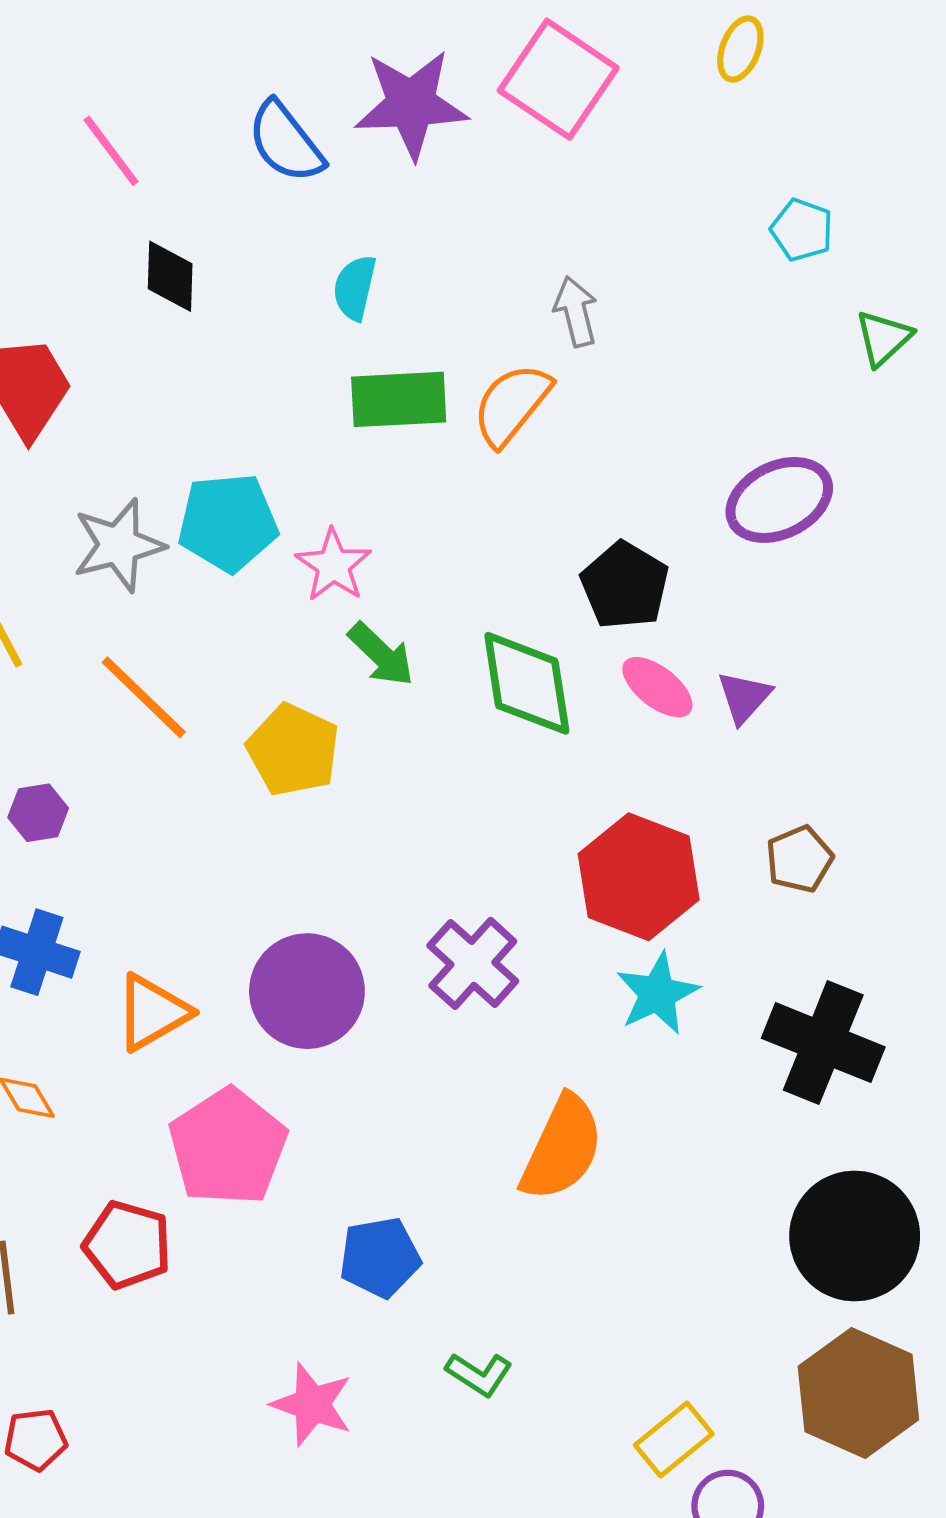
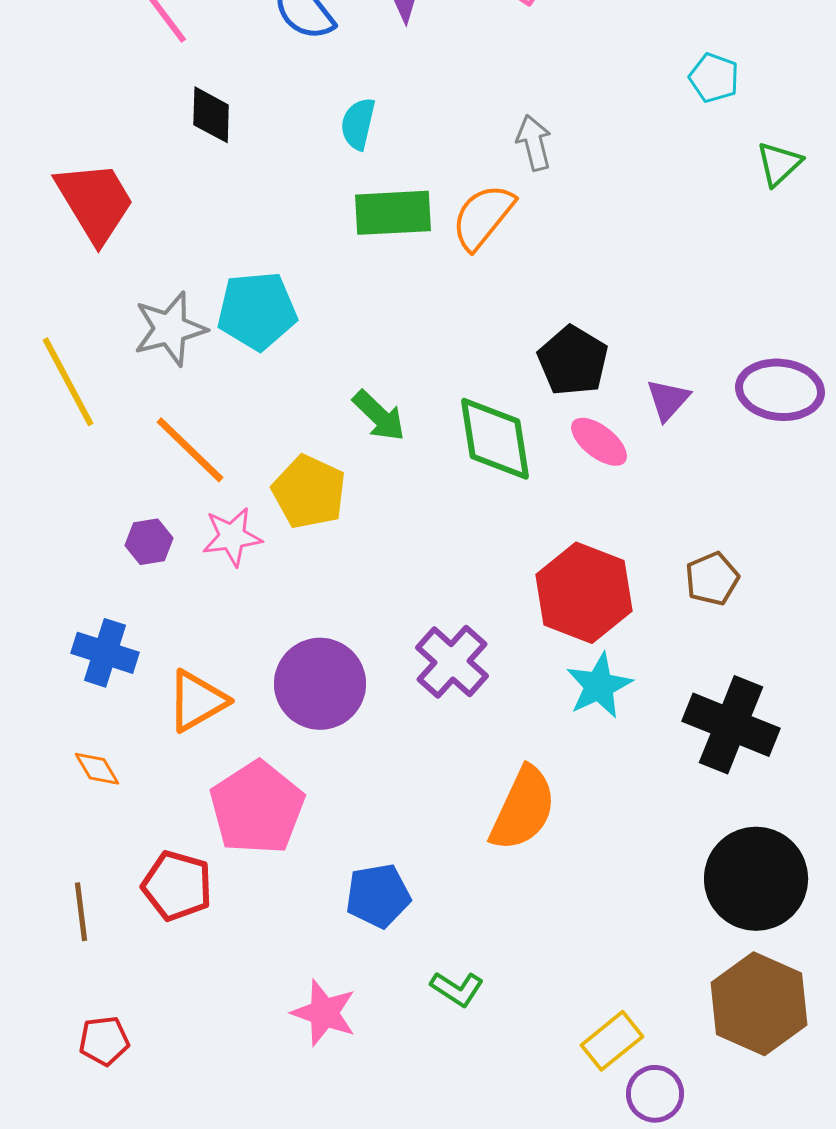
purple ellipse: (779, 500) -> (780, 390), moved, turned 32
pink star: (333, 565) -> (232, 537), moved, turned 30
purple triangle: (744, 697) -> (668, 400), moved
purple hexagon: (38, 813) -> (149, 542), moved

